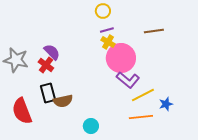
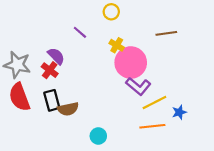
purple line: (107, 30) -> (80, 32), moved, turned 56
red semicircle: (22, 111) -> (19, 97), moved

